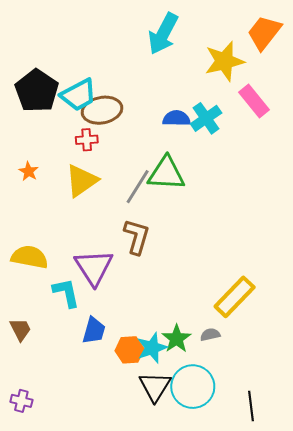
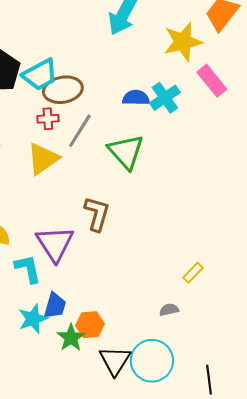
green triangle: (166, 173) -> (126, 152), turned 45
gray line: (138, 187) -> (80, 131), moved
yellow rectangle: (235, 297) -> (193, 273), size x0.5
green star: (176, 339) -> (71, 338), moved
cyan star: (152, 348) -> (33, 319), moved

